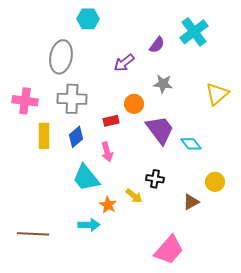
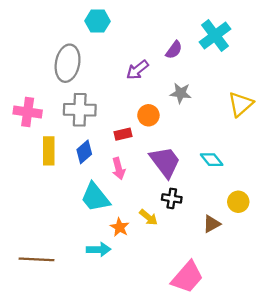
purple trapezoid: (160, 130) -> (165, 162), moved

